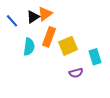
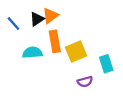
orange rectangle: (49, 37) -> (55, 41), turned -30
cyan semicircle: (29, 47) -> (32, 53), turned -102

